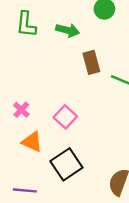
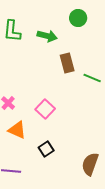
black square: (66, 164) -> (46, 149), size x0.6

